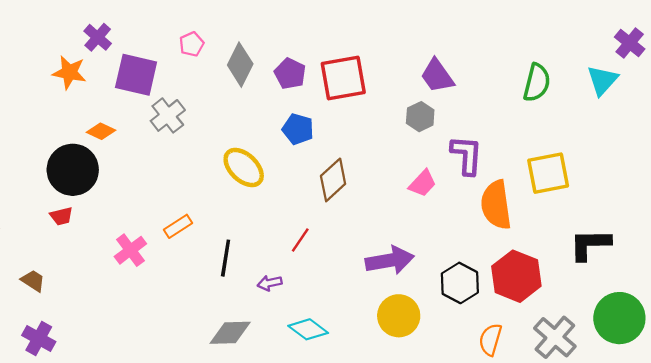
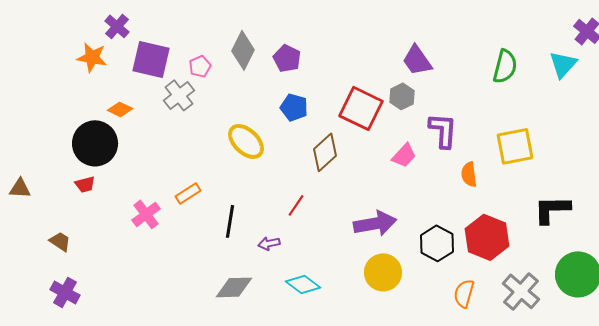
pink pentagon: (192, 44) -> (200, 66), moved
red square: (343, 78) -> (361, 108), moved, turned 36
orange semicircle: (496, 205) -> (469, 174), size x0.6

